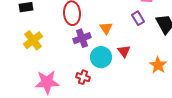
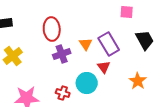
purple rectangle: (138, 18) -> (109, 44), moved, size x1.6
cyan circle: (101, 57) -> (87, 83), moved

